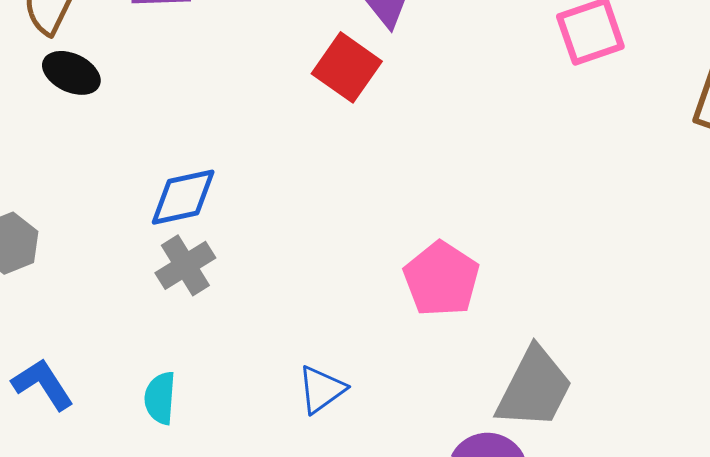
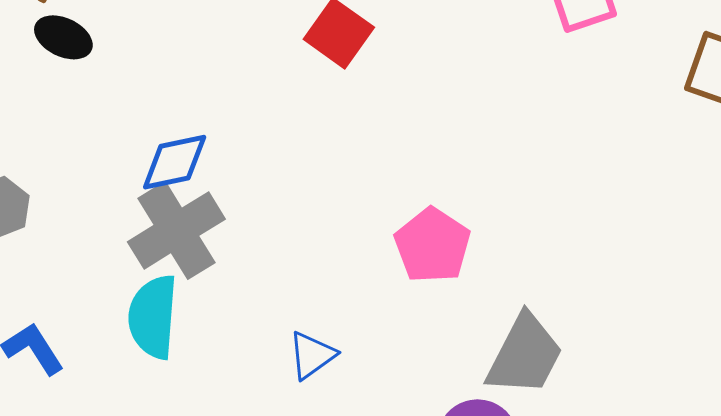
gray cross: (185, 265) -> (176, 230), size x1.6
cyan semicircle: (160, 398) -> (153, 317), moved, size x1.6

